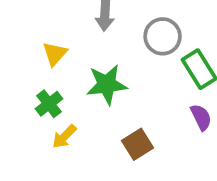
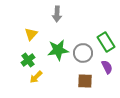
gray circle: (163, 36) -> (83, 53), moved
brown square: (138, 144) -> (85, 81), moved, turned 35

